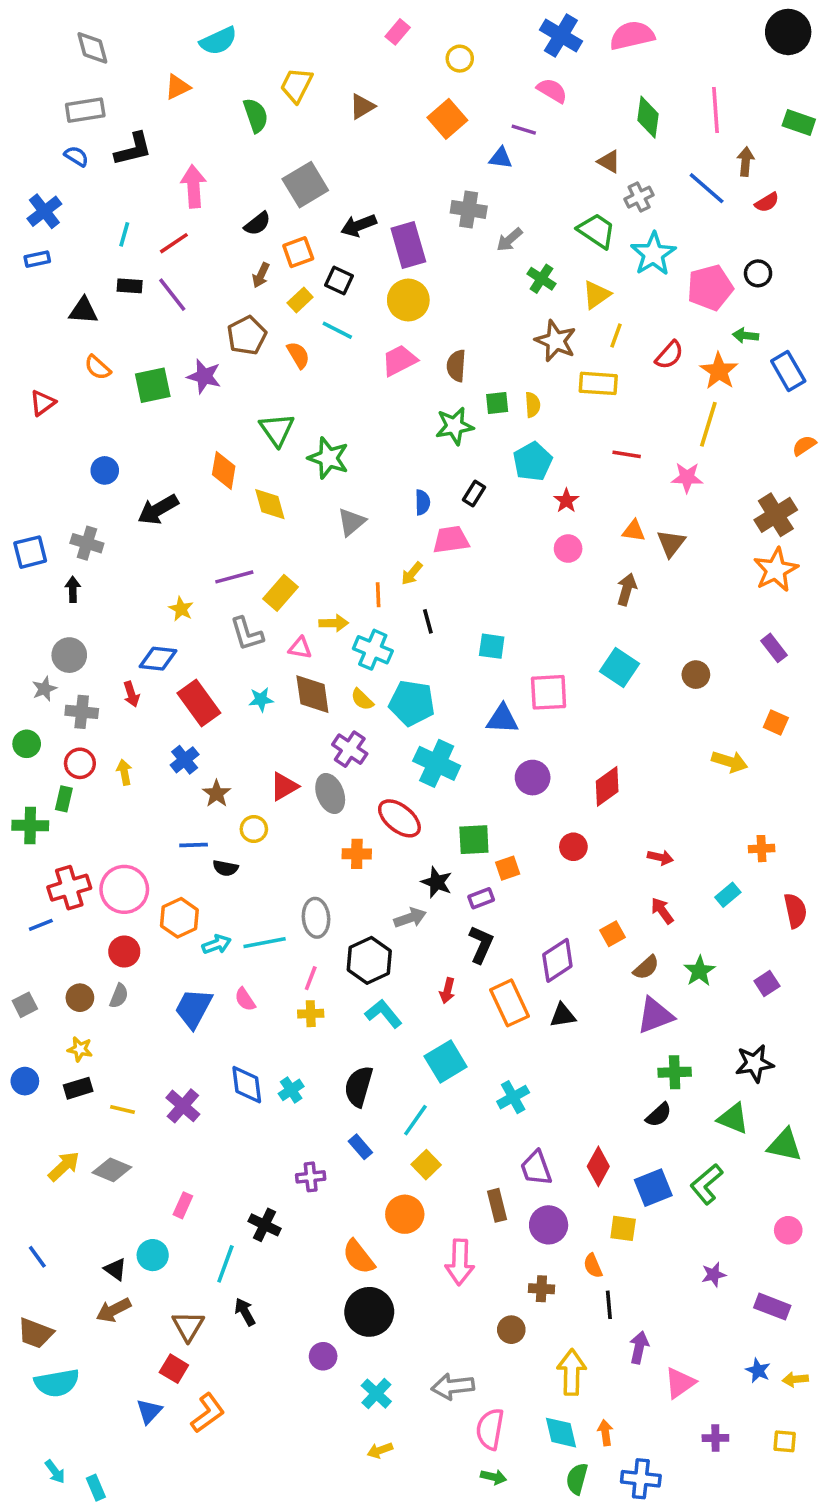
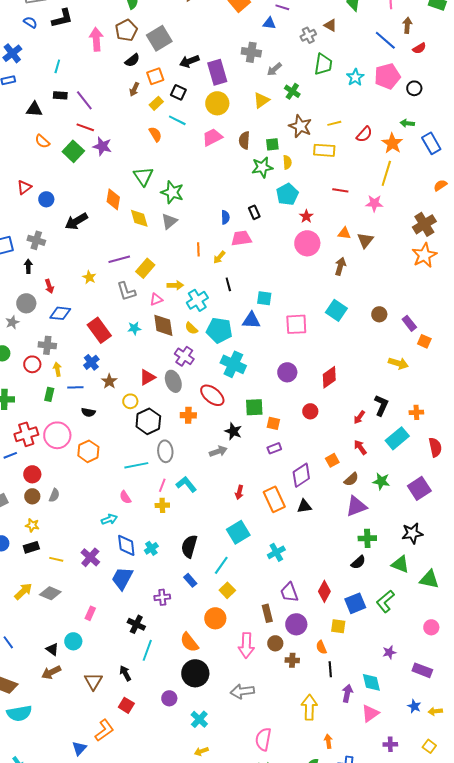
gray cross: (639, 197) -> (308, 35), moved
green trapezoid: (596, 231) -> (323, 64), turned 65
red line: (174, 243) -> (85, 127), moved, turned 54
cyan star: (653, 254) -> (355, 77), size x0.7
pink pentagon: (710, 288) -> (387, 76), moved
yellow triangle: (596, 295) -> (261, 100), moved
brown pentagon: (247, 336) -> (126, 30), moved
yellow line: (616, 336) -> (334, 123), turned 56
green square: (153, 385) -> (73, 151), turned -35
red triangle: (43, 403) -> (24, 187), moved
green square: (497, 403) -> (272, 144), moved
green star: (454, 426) -> (262, 167), moved
black rectangle: (474, 494) -> (254, 212), turned -56
gray triangle: (351, 522) -> (169, 221), moved
pink circle: (568, 549) -> (307, 243), size x1.6
orange line: (378, 595) -> (198, 249), moved
pink triangle: (300, 648) -> (156, 299), turned -32
purple rectangle: (774, 648) -> (409, 323), moved
cyan cross: (373, 650) -> (197, 300), turned 35
blue diamond: (158, 659) -> (60, 313), moved
red arrow: (131, 694) -> (49, 286), moved
gray cross: (82, 712) -> (47, 345), moved
blue triangle: (502, 719) -> (251, 320), moved
green rectangle: (64, 799) -> (49, 394), moved
blue line: (194, 845) -> (75, 387), moved
red arrow: (660, 857) -> (359, 417), turned 112
black semicircle: (225, 868) -> (88, 412), moved
orange square: (508, 868) -> (273, 423), turned 32
cyan rectangle: (728, 895) -> (397, 438), size x1.6
purple rectangle: (481, 898) -> (274, 448), moved
cyan arrow: (217, 944) -> (109, 519), moved
black L-shape: (481, 944) -> (381, 405), moved
red circle: (124, 952) -> (32, 474), moved
black hexagon: (369, 960) -> (148, 421), moved
green star: (699, 971) -> (381, 481), turned -30
purple square: (767, 983) -> (419, 488), size x1.6
blue trapezoid: (194, 1008) -> (122, 578), moved
cyan L-shape: (383, 1014) -> (186, 484), moved
cyan line: (225, 1264) -> (147, 650), moved
brown circle: (511, 1330) -> (275, 643), moved
red square: (174, 1369) -> (126, 705), moved
gray arrow: (453, 1386) -> (242, 691), moved
blue triangle: (149, 1411) -> (79, 748), moved
cyan diamond: (561, 1433) -> (371, 682), moved
yellow square: (785, 1441) -> (429, 746), turned 32

